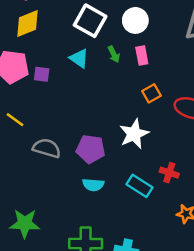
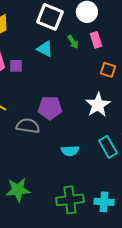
orange square: (152, 93) -> (108, 70), turned -35
purple pentagon: (91, 149) -> (50, 108), moved
cyan rectangle: (139, 186) -> (108, 147), turned 35

